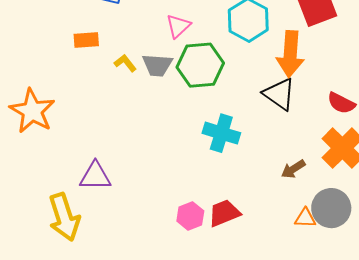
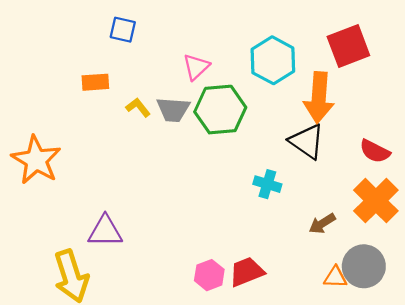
cyan cross: (221, 133) -> (267, 184), moved, size x0.7

